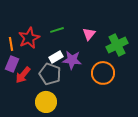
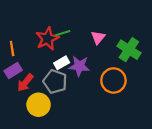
red star: (29, 38) -> (47, 39), moved
green cross: (117, 45) -> (129, 50), turned -30
purple rectangle: (12, 64) -> (13, 71), turned 35
yellow circle: (46, 102) -> (39, 105), moved

